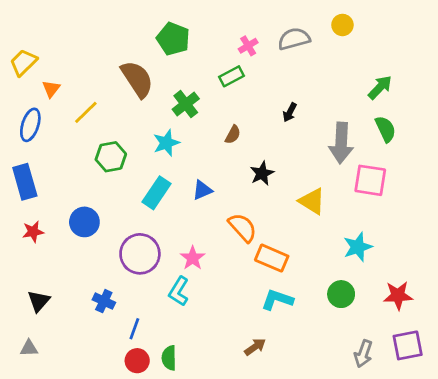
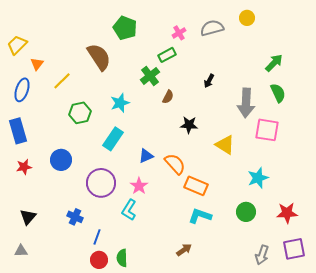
green cross: (186, 104) -> (150, 76), moved
black star: (262, 173) -> (189, 125), turned 30
blue triangle: (202, 190) -> (146, 156), moved

